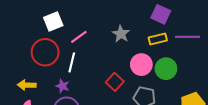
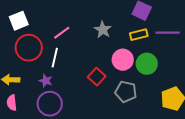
white square: (53, 22) -> (19, 21), moved

